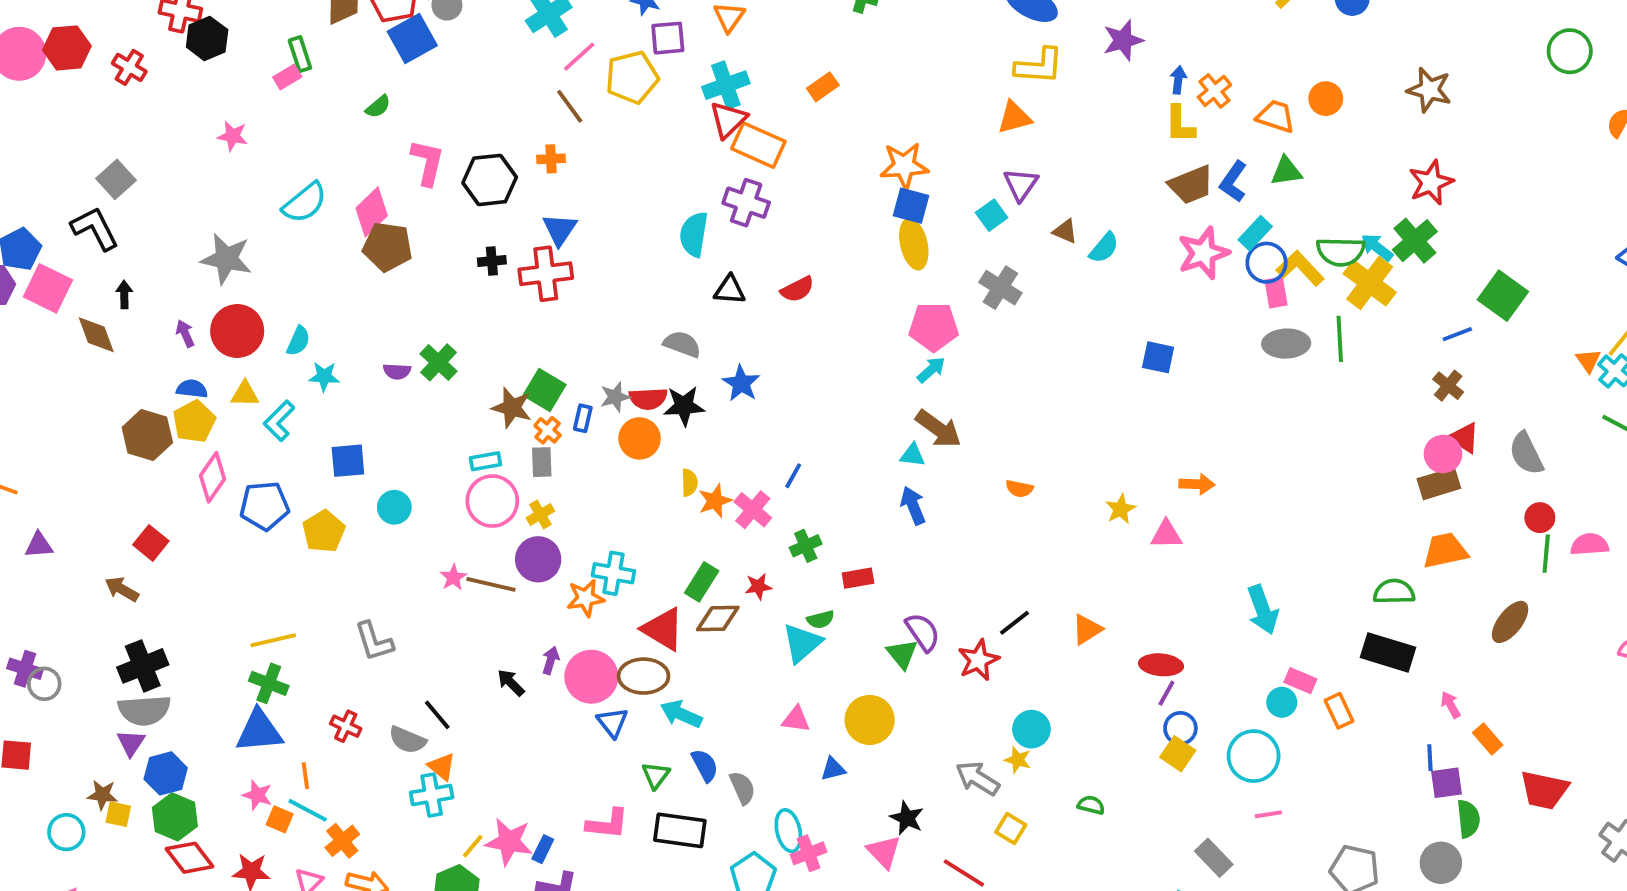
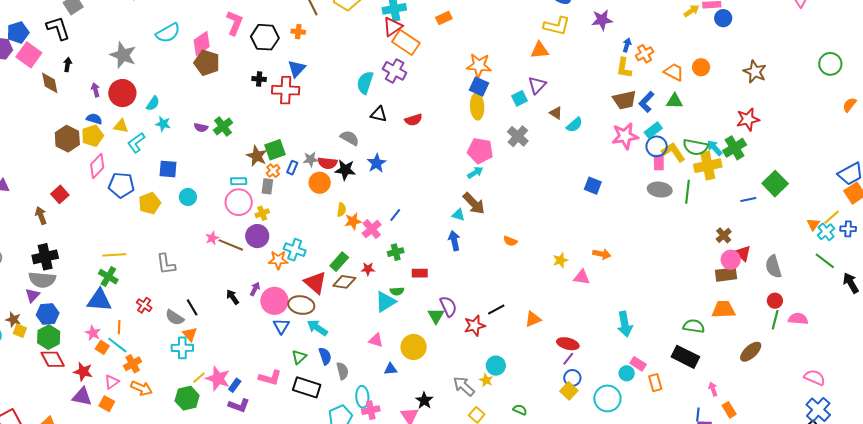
yellow cross: (1370, 283) -> (708, 166), turned 32
brown cross: (1448, 386) -> (724, 235), moved
green square: (545, 390) -> (275, 150), turned 30
brown arrow: (122, 589) -> (41, 216), turned 30

